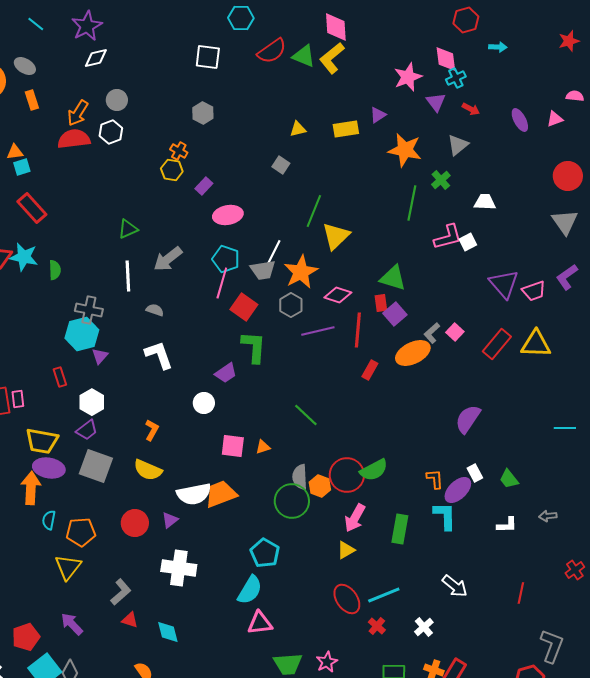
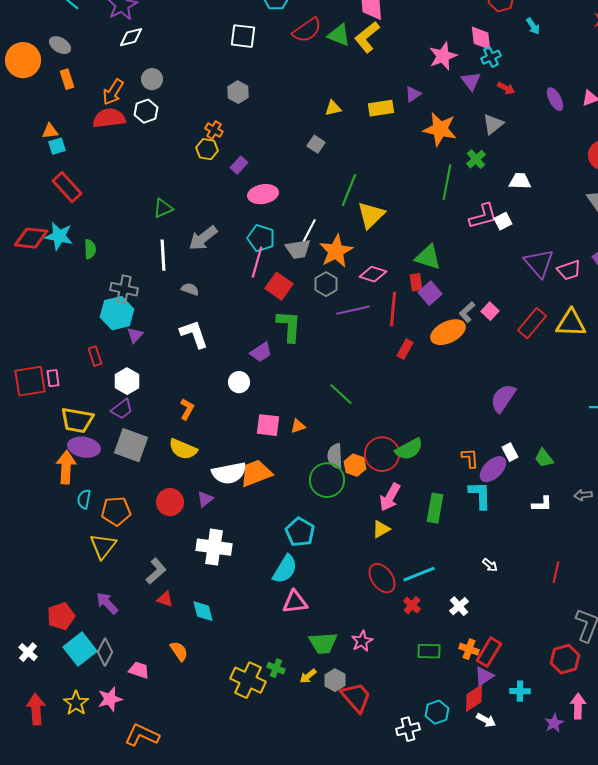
cyan arrow: (498, 47) -> (533, 26), turned 54
white arrow: (455, 586) -> (490, 565), size x0.6

